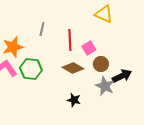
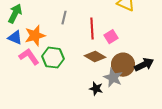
brown circle: (101, 64) -> (123, 65), moved, size x1.5
gray star: (105, 86) -> (113, 78), moved

